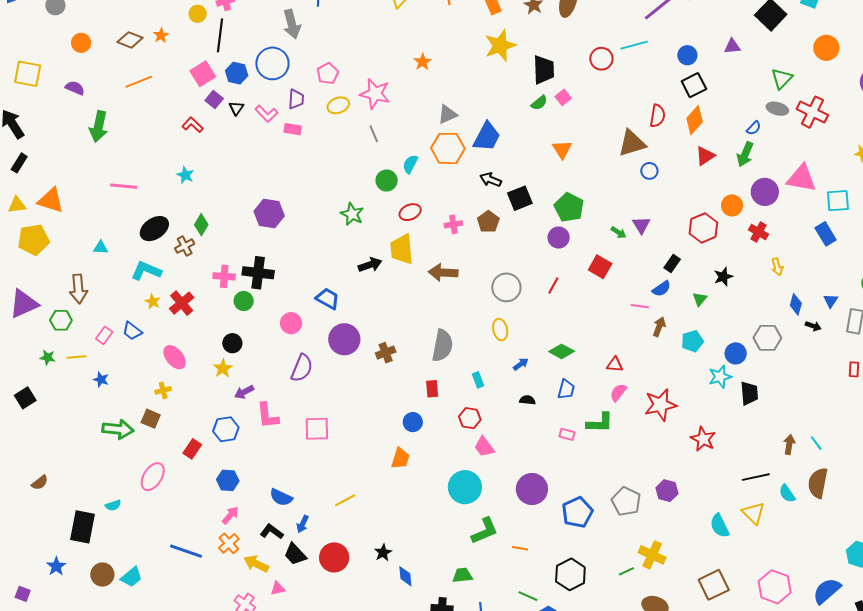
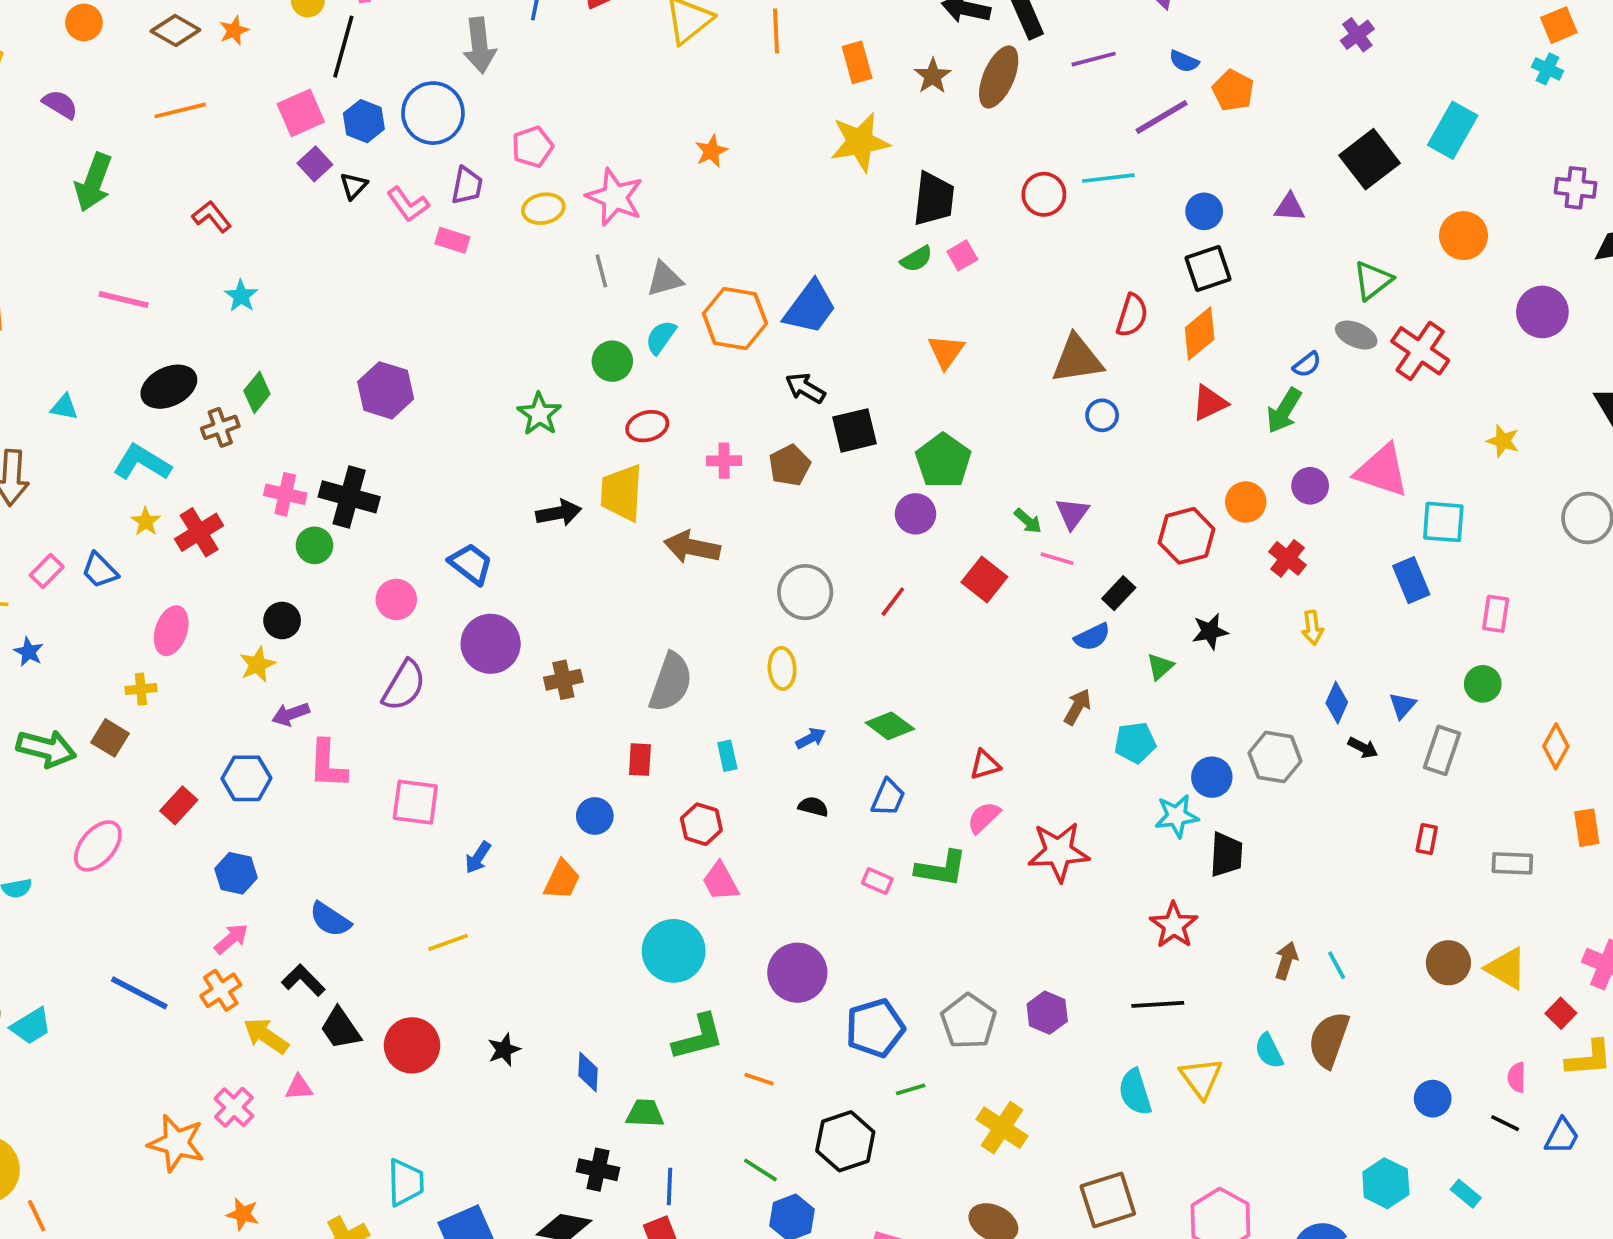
gray triangle: (447, 114) -> (665, 279), moved
red L-shape: (193, 125) -> (212, 217), moved
purple circle: (765, 192) -> (1310, 486), size x0.7
pink line: (640, 306) -> (1057, 559), moved
pink ellipse: (175, 357) -> (171, 631), turned 50
red triangle: (615, 365) -> (985, 765), turned -30
red star: (703, 439) -> (1174, 925), moved
black line: (756, 477) -> (1158, 1004), moved
blue arrow: (303, 524) -> (478, 857), moved
green line: (626, 571) -> (911, 1089), moved
blue diamond: (405, 576) -> (588, 1072), moved

